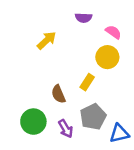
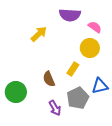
purple semicircle: (84, 18) -> (70, 15), size x1.5
green circle: (33, 122) -> (16, 92), moved
blue triangle: (119, 133) -> (100, 86), moved

